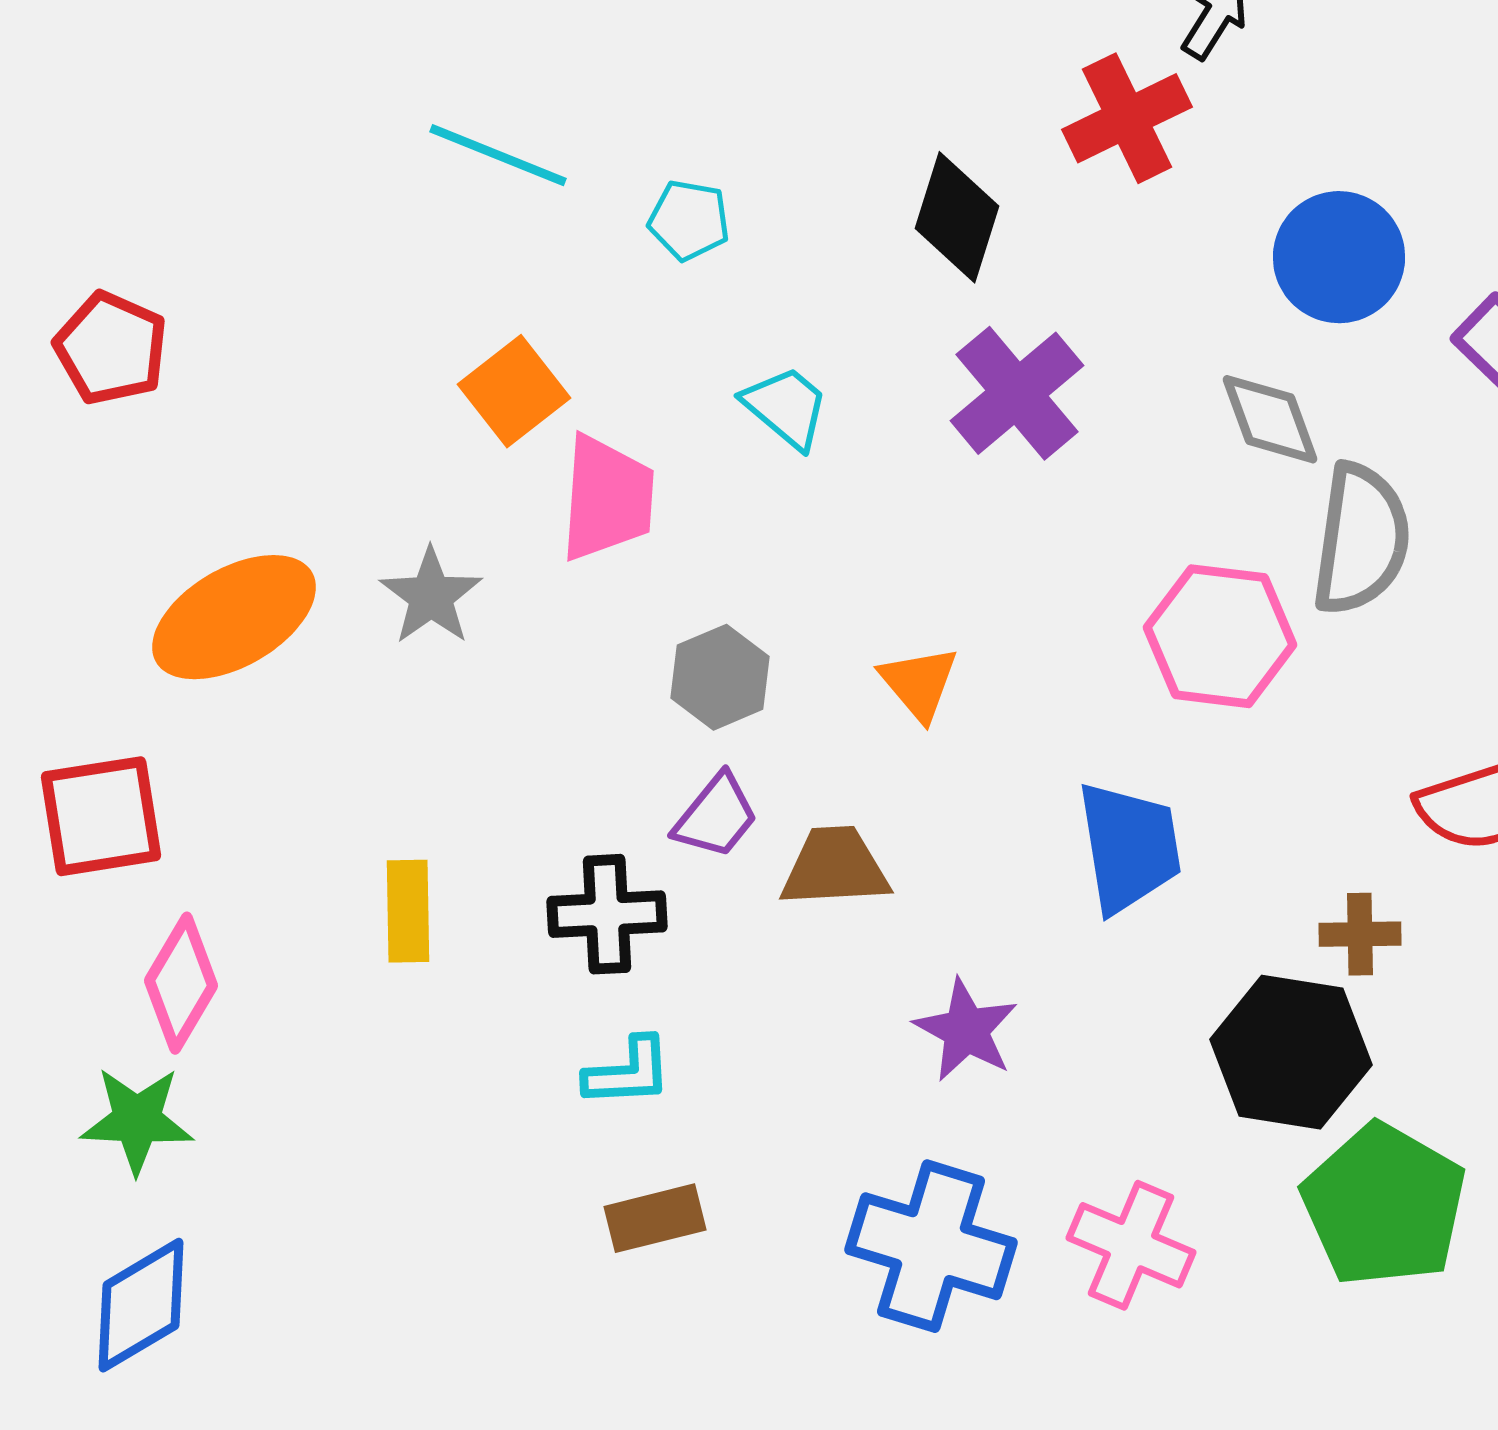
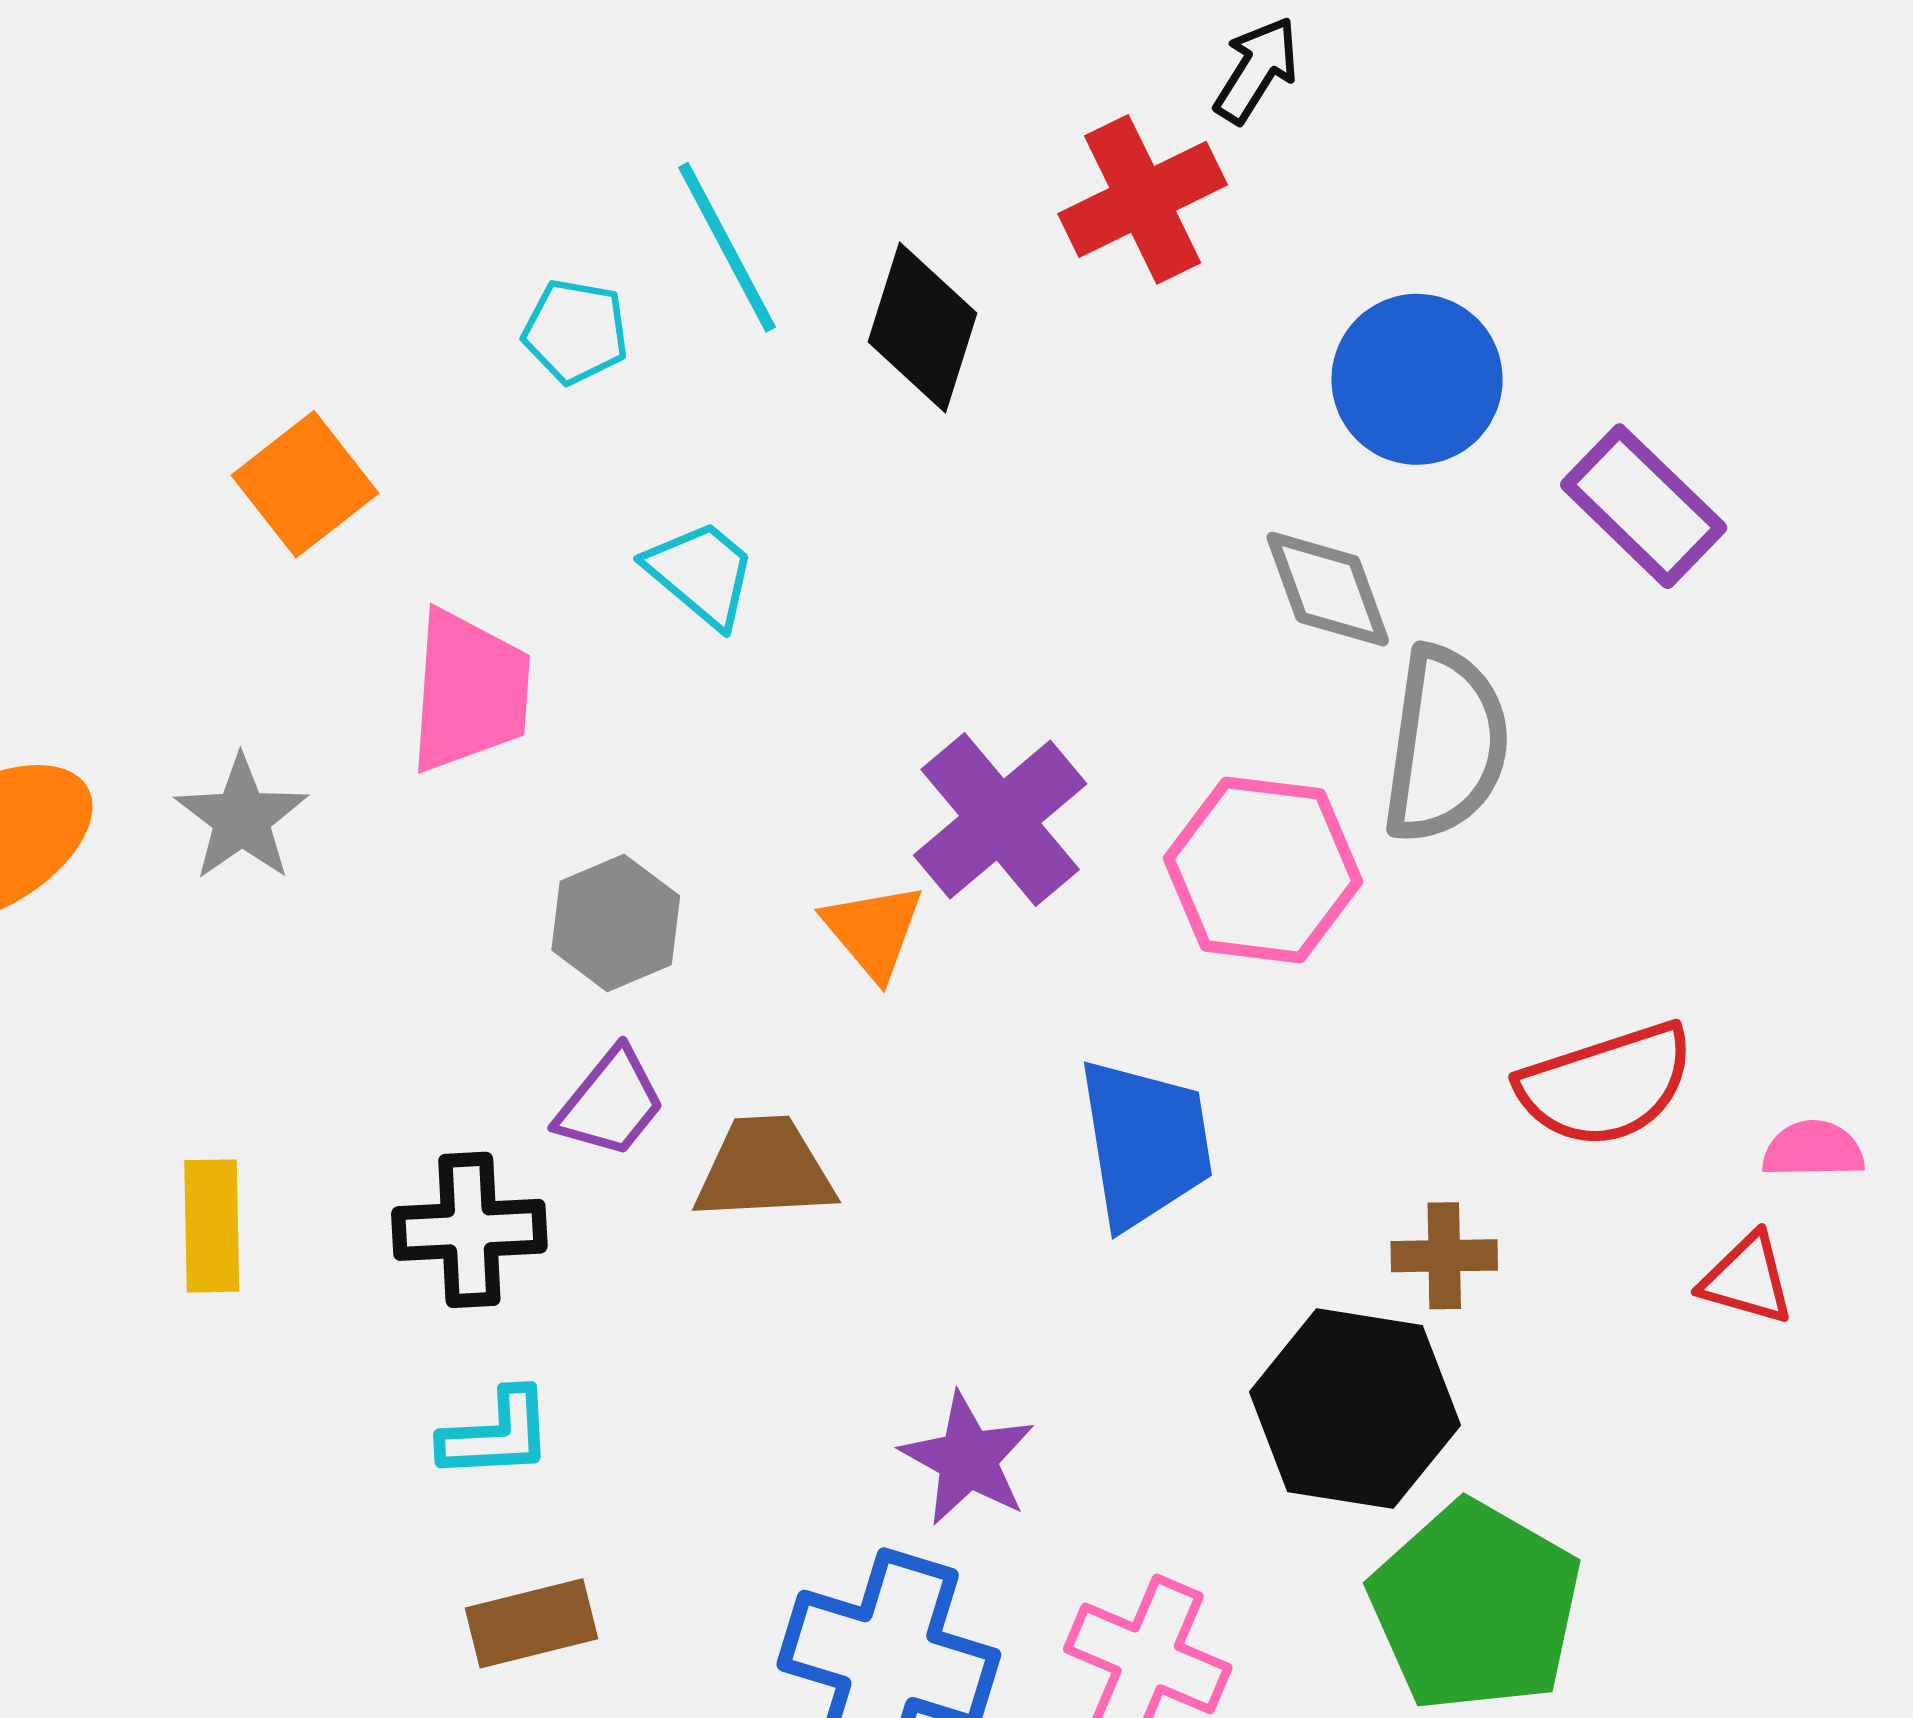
cyan line: (498, 155) -> (727, 247), moved, turned 40
orange square: (514, 391) -> (305, 484), moved
purple cross: (1017, 393) -> (1000, 819), moved
purple star: (966, 1030) -> (968, 1459), moved

